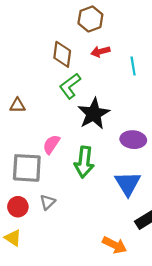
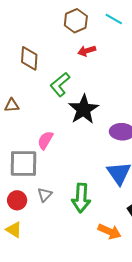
brown diamond: (62, 54) -> (29, 58), moved
cyan line: (133, 66) -> (114, 19), moved, turned -48
green arrow: (84, 162) -> (81, 198), moved

